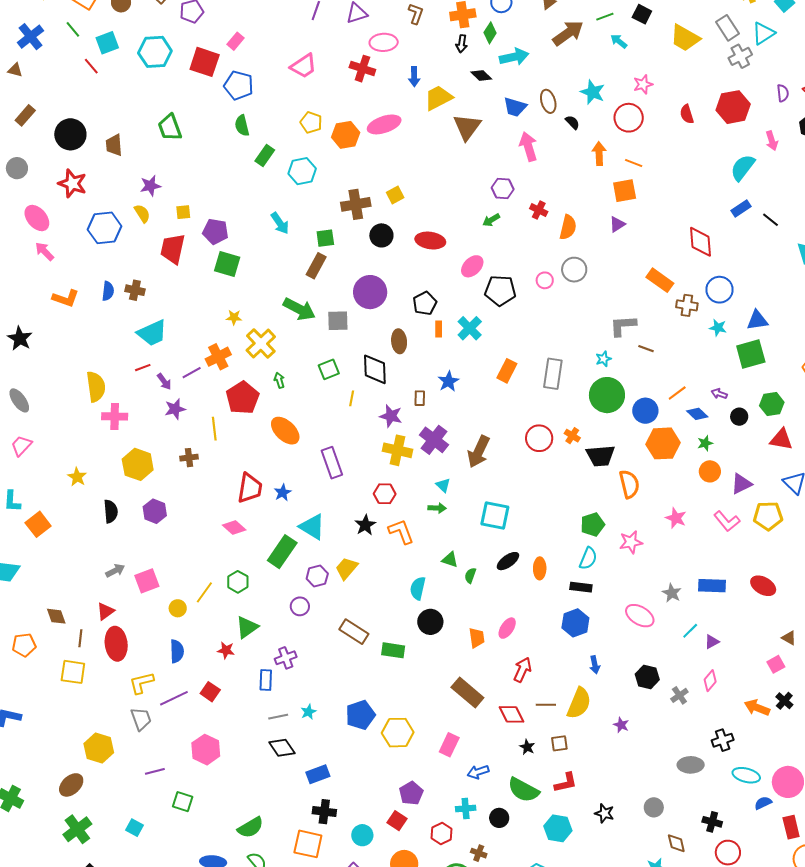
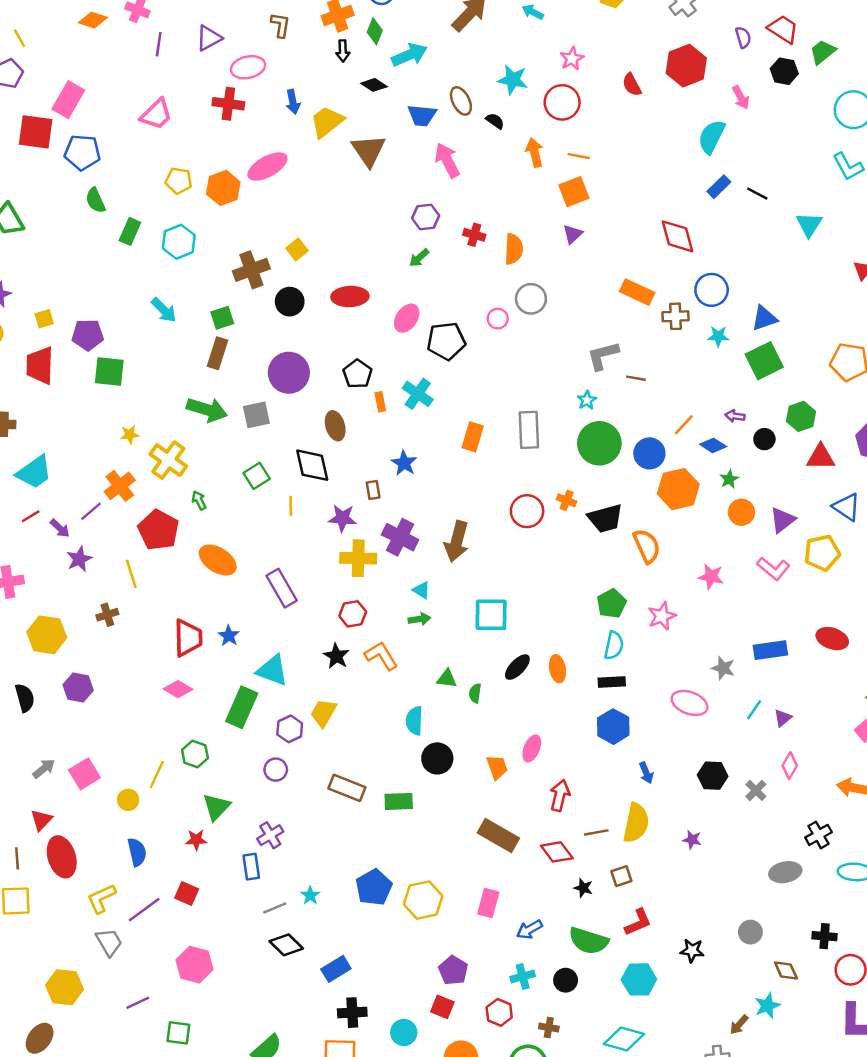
pink rectangle: (235, 41) -> (68, 100), size x1.6

